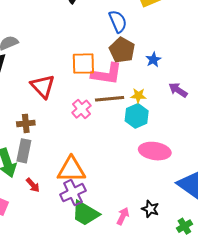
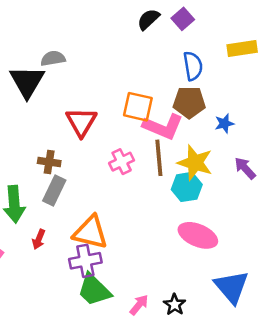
brown pentagon: (122, 50) -> (189, 102), turned 30
yellow star: (138, 96) -> (195, 163), size x1.8
brown line: (110, 99) -> (159, 158), turned 76
gray rectangle: (24, 151) -> (54, 191), moved
red arrow: (33, 185) -> (39, 239), turned 49

